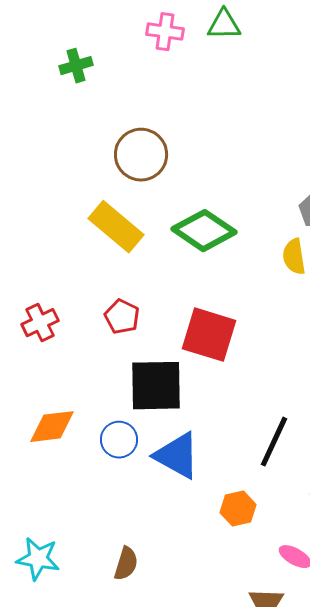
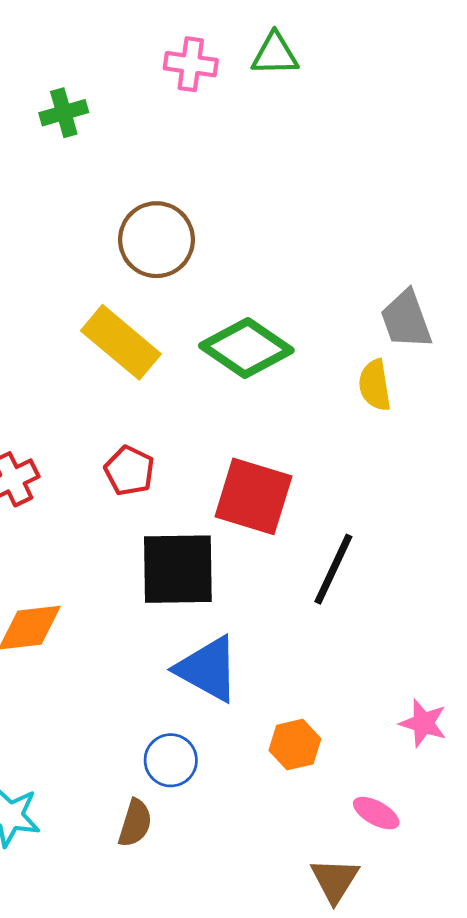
blue circle: (119, 440) -> (171, 760), moved
black line: (274, 442) -> (333, 569), moved

